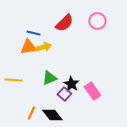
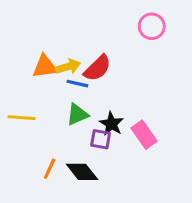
red semicircle: (64, 23) -> (98, 68), moved
blue line: (33, 33) -> (77, 84), moved
purple square: (64, 94) -> (101, 139), turned -32

